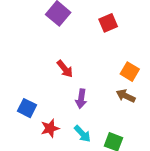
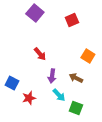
brown arrow: (126, 96) -> (76, 78), moved
cyan arrow: (82, 134) -> (59, 95), moved

